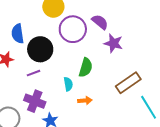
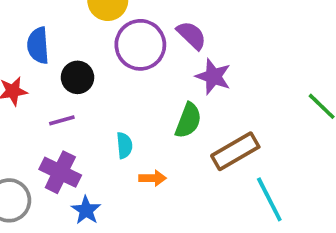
black circle: (40, 49) -> (77, 77), size x0.7
green semicircle: (86, 68) -> (188, 120), moved

